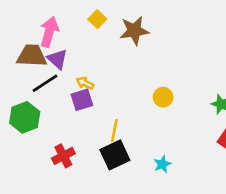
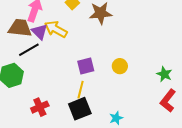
yellow arrow: (85, 83) -> (56, 29), moved, size x1.6
purple square: (82, 100) -> (86, 66), moved

